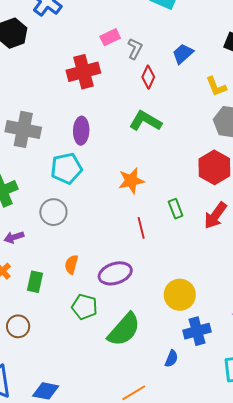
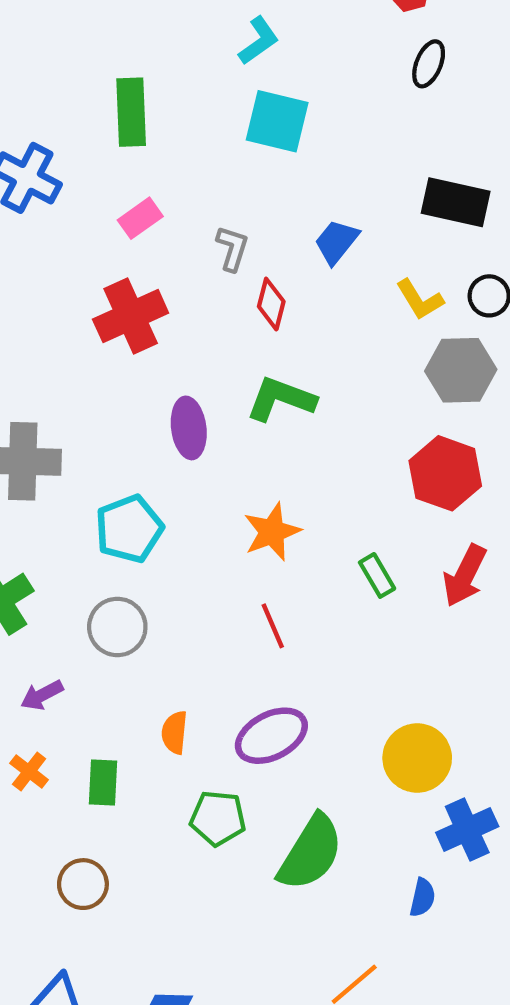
pink rectangle: (110, 37) -> (140, 218), moved
purple ellipse: (81, 131) -> (189, 428), moved
red line: (141, 228) -> (273, 626), moved

